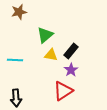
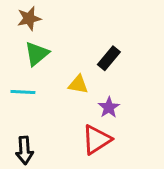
green triangle: (45, 35) -> (37, 54), moved
black rectangle: (71, 51) -> (109, 58), moved

